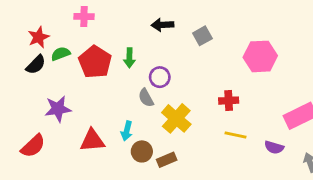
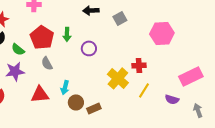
green semicircle: (61, 54) -> (18, 49), moved, turned -120
gray semicircle: (146, 98) -> (47, 63), moved
yellow cross: (176, 118) -> (118, 78), moved
yellow line: (235, 135) -> (144, 90), turned -70

